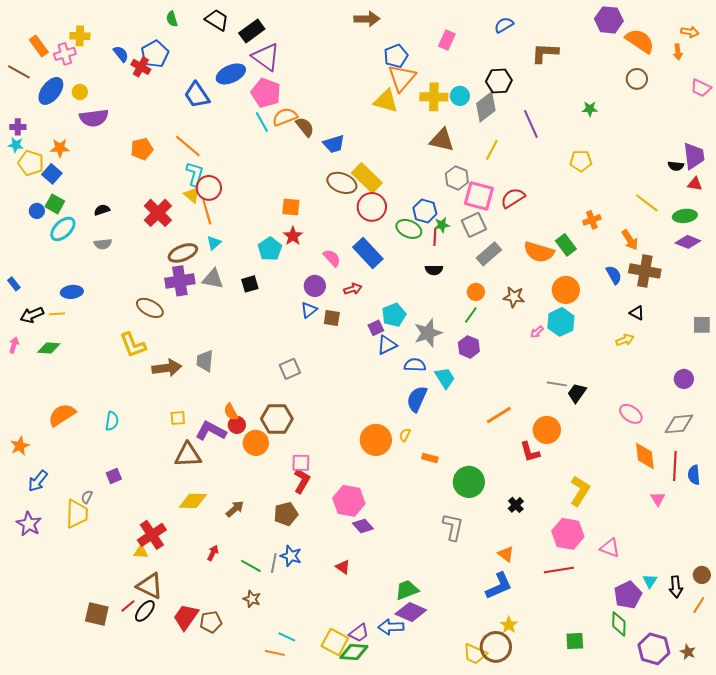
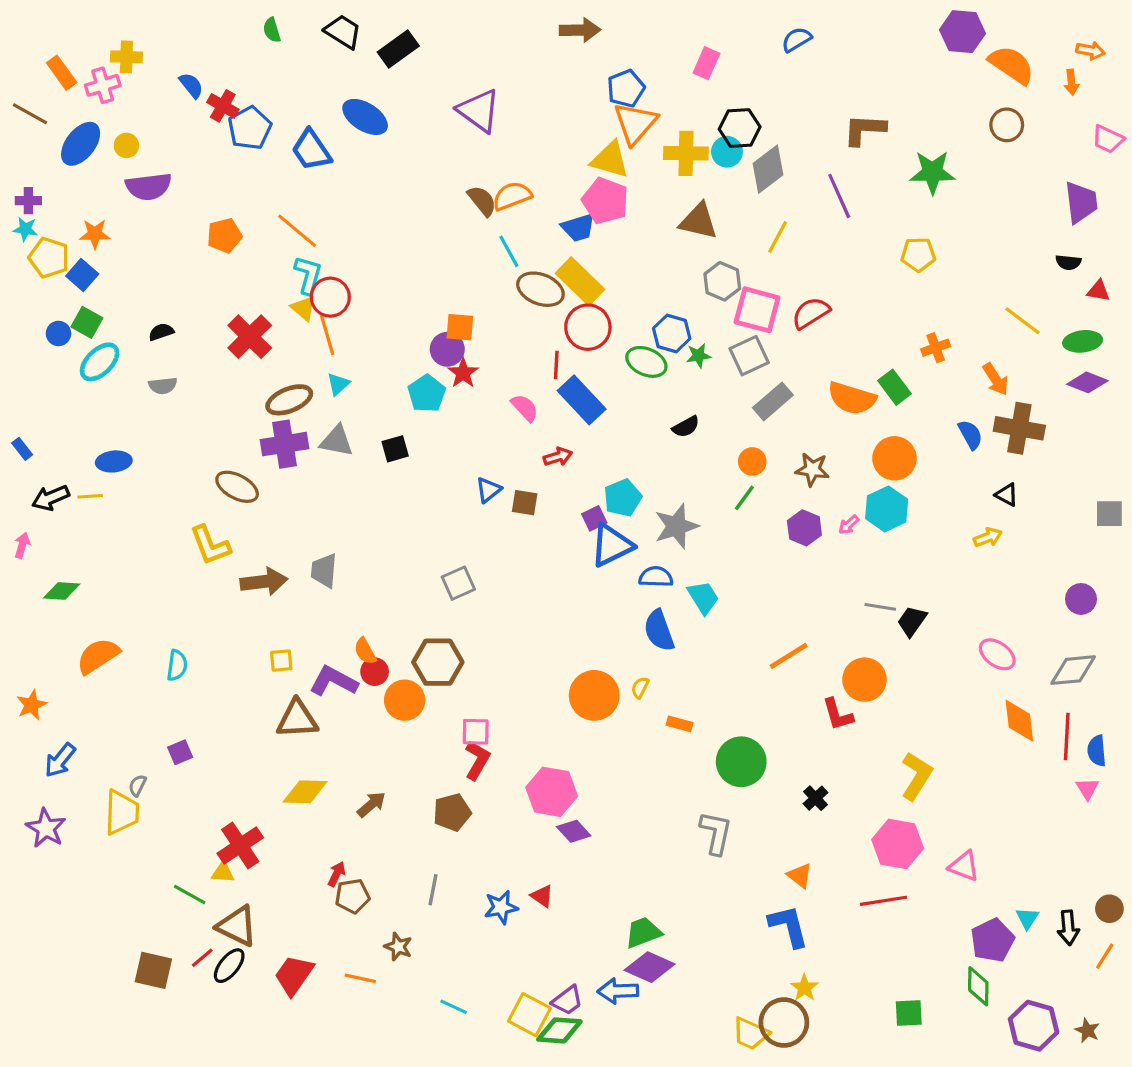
brown L-shape: (545, 53) -> (864, 130), moved
blue pentagon: (155, 54) -> (250, 128), moved
purple triangle: (266, 57) -> (479, 111), moved
blue ellipse: (231, 74) -> (365, 117), turned 56
black hexagon: (499, 81) -> (740, 128), moved
pink pentagon: (266, 93) -> (605, 201), moved
green star: (590, 109) -> (932, 172), size x1.8
orange semicircle: (285, 117) -> (512, 196), moved
cyan line: (262, 122) -> (509, 251), moved
blue trapezoid: (334, 144) -> (578, 228), moved
purple trapezoid: (694, 156) -> (1081, 202), moved
red line: (435, 237) -> (556, 365), moved
black semicircle: (434, 270) -> (686, 427), turned -30
purple circle: (315, 286) -> (447, 349), moved
blue triangle: (387, 345) -> (612, 545), size x1.4
purple hexagon: (469, 347) -> (804, 528), moved
green diamond: (49, 348) -> (62, 591), moved
blue semicircle: (417, 399) -> (659, 631), turned -44
pink triangle: (658, 499) -> (1087, 789), moved
blue star: (291, 556) -> (501, 907), moved, turned -30
green line: (251, 566) -> (190, 895), moved
blue L-shape: (499, 586) -> (789, 926), turned -80
brown pentagon: (211, 622) -> (352, 896), moved
orange line: (275, 653) -> (360, 978), moved

